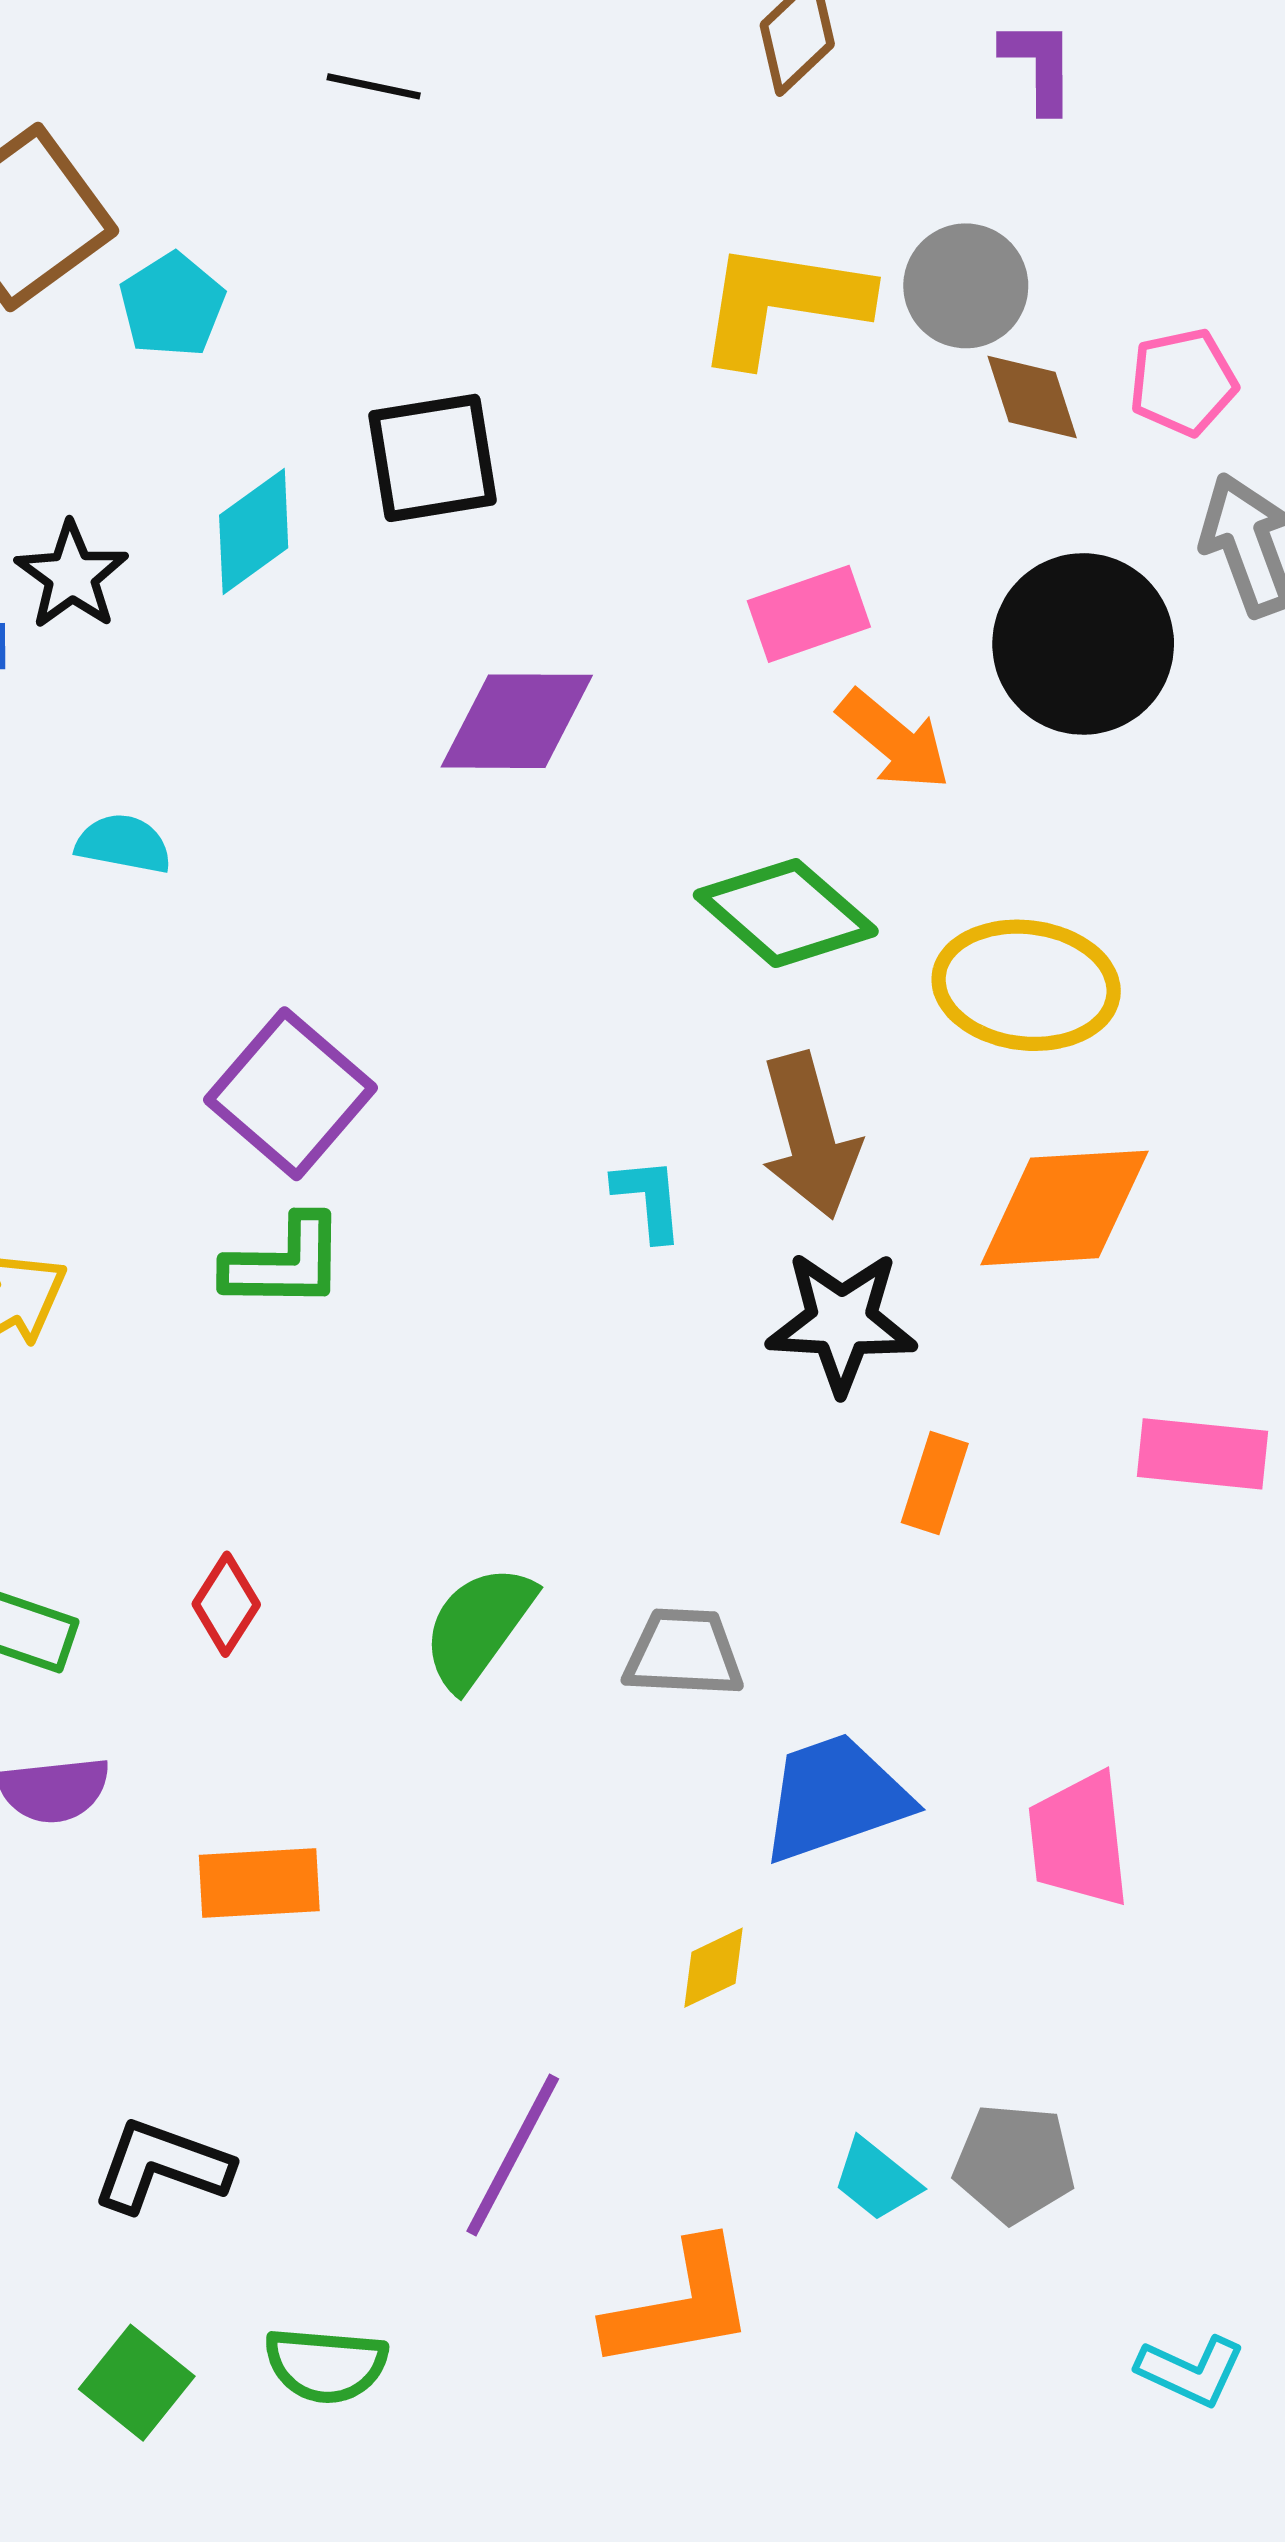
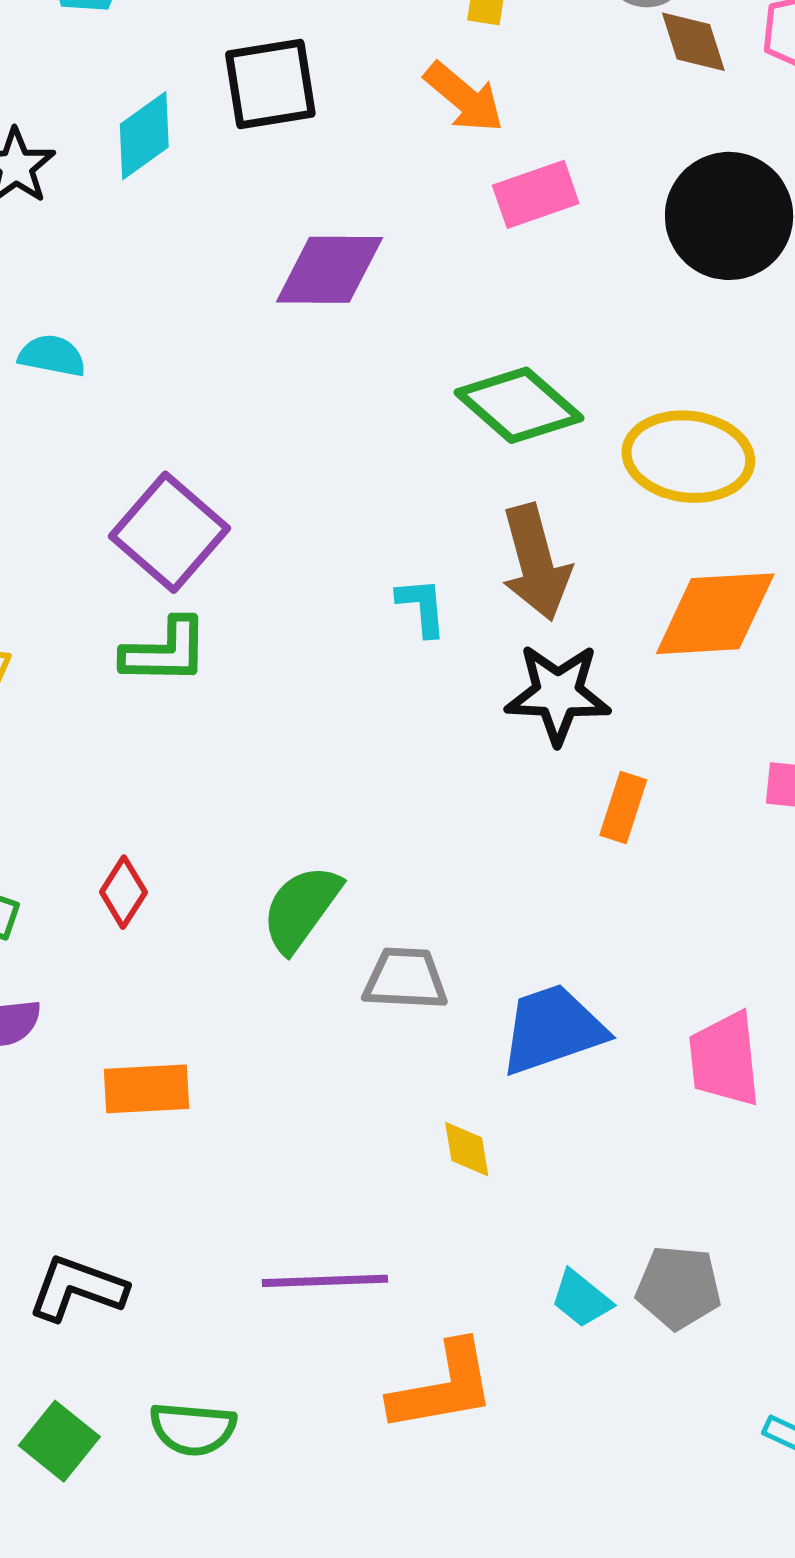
orange arrow: (894, 740) -> (464, 97), moved
gray trapezoid: (684, 1653) -> (405, 979), moved
yellow diamond: (713, 1968) -> (467, 1149), turned -74
purple line: (513, 2155) -> (325, 1281), turned 60

